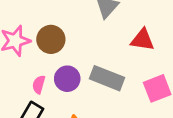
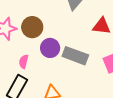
purple circle: (67, 79) -> (50, 48), moved

